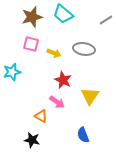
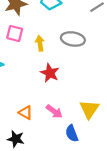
yellow arrow: (54, 53) -> (40, 43), turned -120
yellow triangle: (90, 96) -> (89, 109), moved
pink arrow: (57, 102) -> (54, 111), moved

